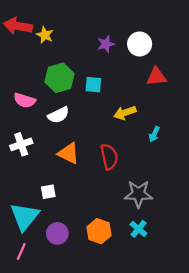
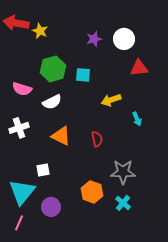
cyan arrow: (154, 134) -> (137, 119), turned -48
red semicircle: (109, 157) -> (97, 139), size x0.7
orange hexagon: (99, 231) -> (92, 192), moved

